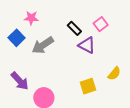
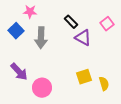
pink square: (101, 24) -> (107, 24), moved
gray arrow: (43, 45) -> (41, 38), turned -55
yellow semicircle: (114, 74) -> (104, 84), moved, turned -56

